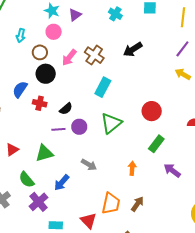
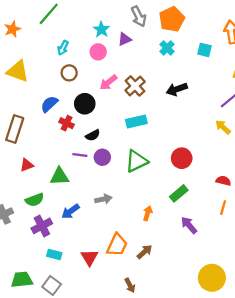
brown circle: (40, 52) -> (69, 73), moved
black circle: (46, 74) -> (85, 104), moved
cyan rectangle: (103, 87) -> (136, 121), turned 36
gray arrow: (89, 165) -> (103, 199), turned -56
green semicircle: (27, 180) -> (35, 200), turned -84

